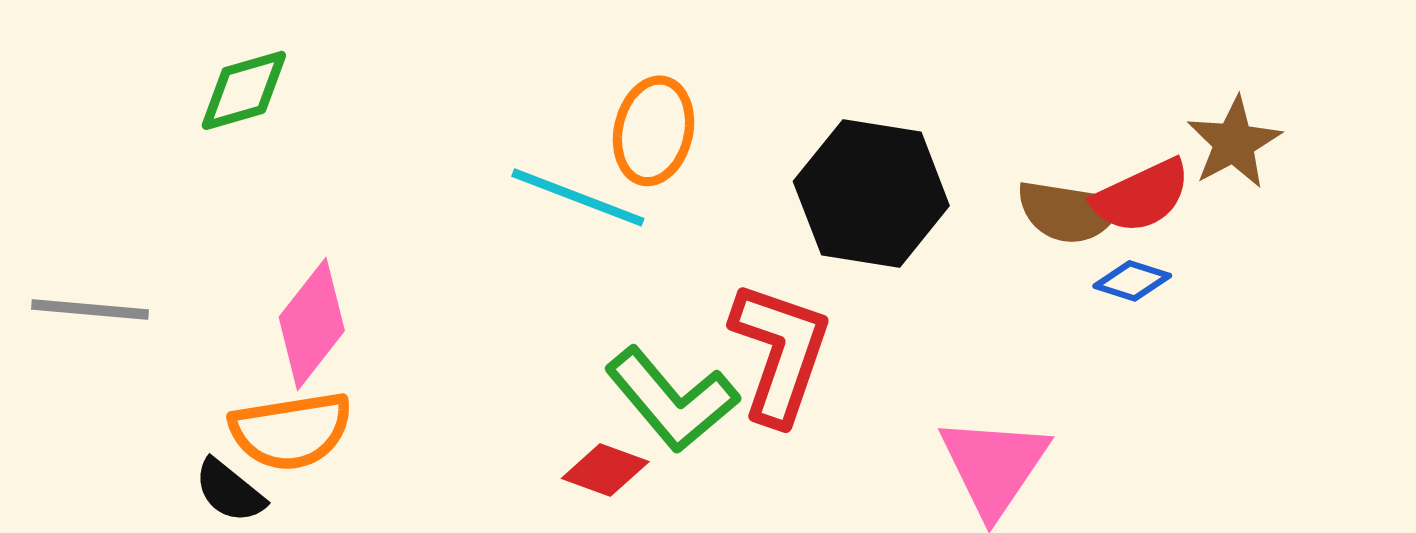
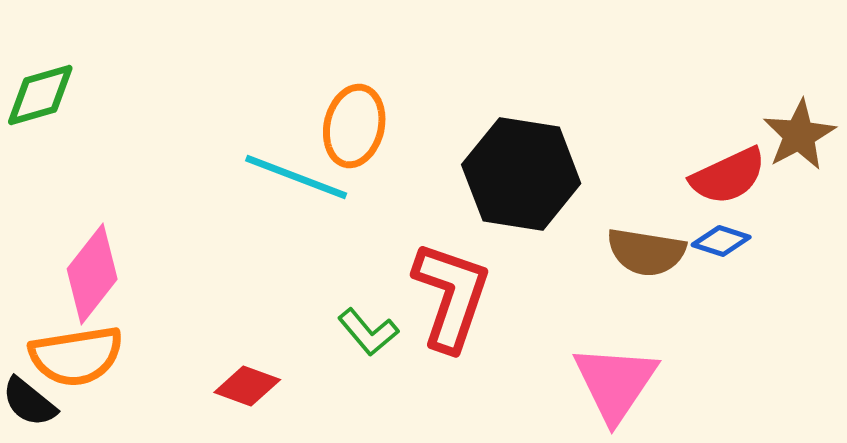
brown semicircle: (1068, 212) -> (646, 252), moved
green L-shape: (672, 400) -> (368, 332), size x0.6
red diamond: (605, 470) -> (247, 386), moved

